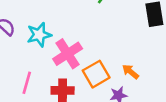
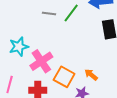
orange square: (96, 74) -> (64, 77), turned -30

